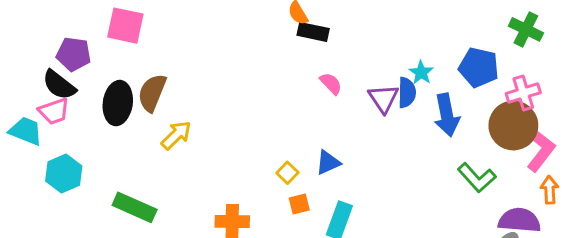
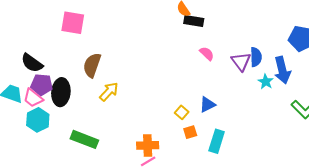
purple pentagon: (74, 54) -> (42, 85), moved
cyan star: (421, 73) -> (266, 82), moved
black ellipse: (118, 103) -> (61, 92), moved
pink trapezoid: (54, 111) -> (33, 98), moved, turned 60

